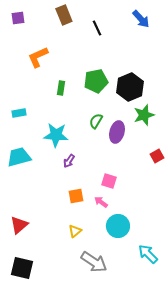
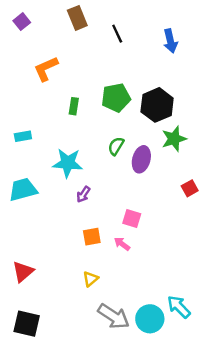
purple square: (18, 18) -> (22, 22), turned -32
blue arrow: (141, 19) -> (170, 41), moved, turned 30
cyan circle: (118, 226) -> (150, 319), moved

